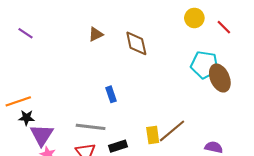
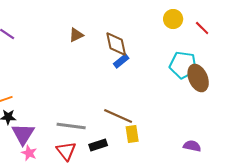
blue rectangle: (111, 94) -> (121, 61), moved, turned 70
brown line: (172, 131) -> (118, 116), moved, turned 64

